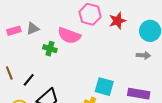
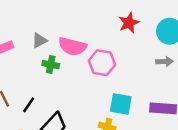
pink hexagon: (90, 14) -> (102, 63), moved
gray triangle: (33, 29) -> (40, 41), moved

